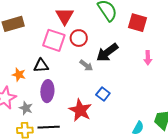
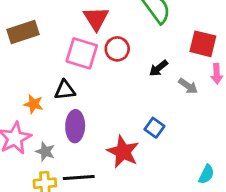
red square: (138, 23) -> (203, 44), moved
black arrow: (107, 52) -> (158, 68), size x0.6
gray arrow: (86, 65) -> (188, 86), moved

